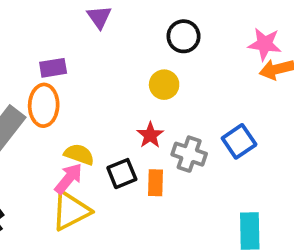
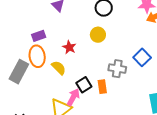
red star: (150, 135) -> (69, 47), moved
yellow semicircle: (79, 154) -> (59, 68), moved, turned 35
pink arrow: (69, 179) -> (73, 97), moved

